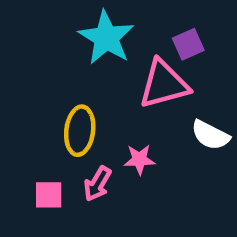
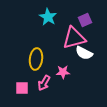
cyan star: (106, 38) -> (48, 17), size x0.7
white semicircle: (210, 135) -> (84, 53), moved

